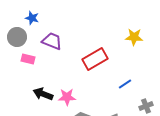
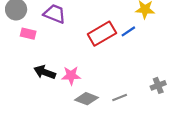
blue line: (125, 84) -> (128, 31), moved

